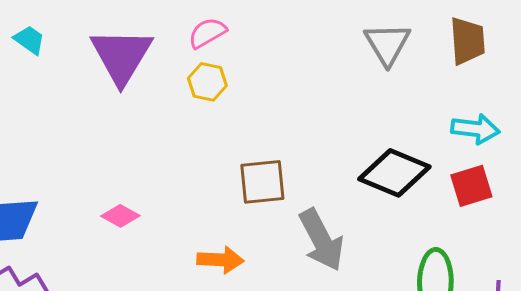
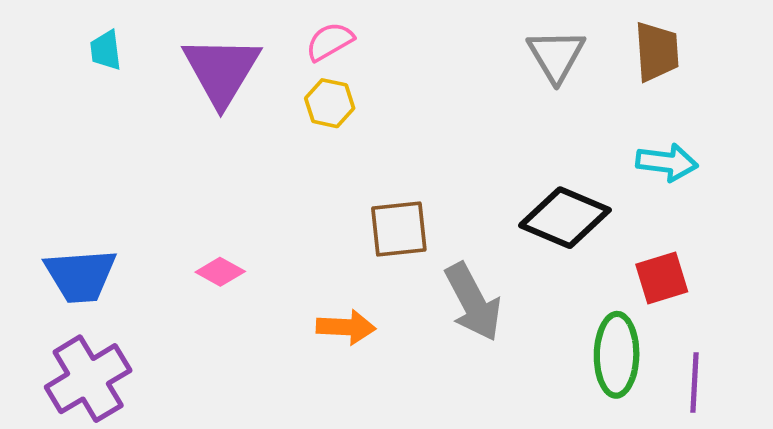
cyan trapezoid: (29, 40) -> (106, 50), turned -132
red square: (471, 186) -> (662, 278), moved

